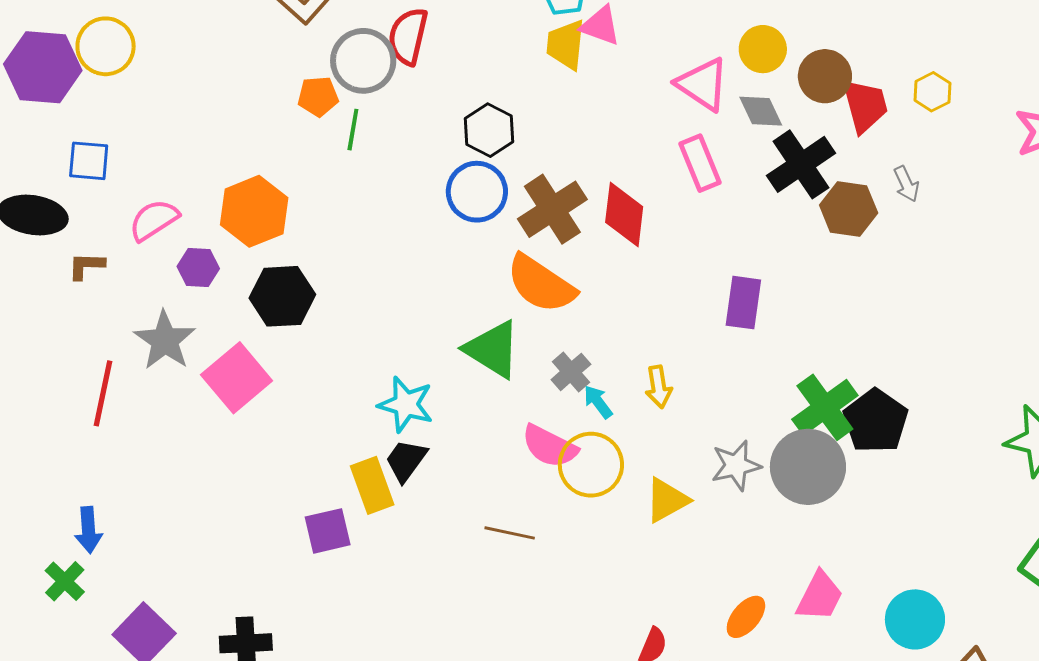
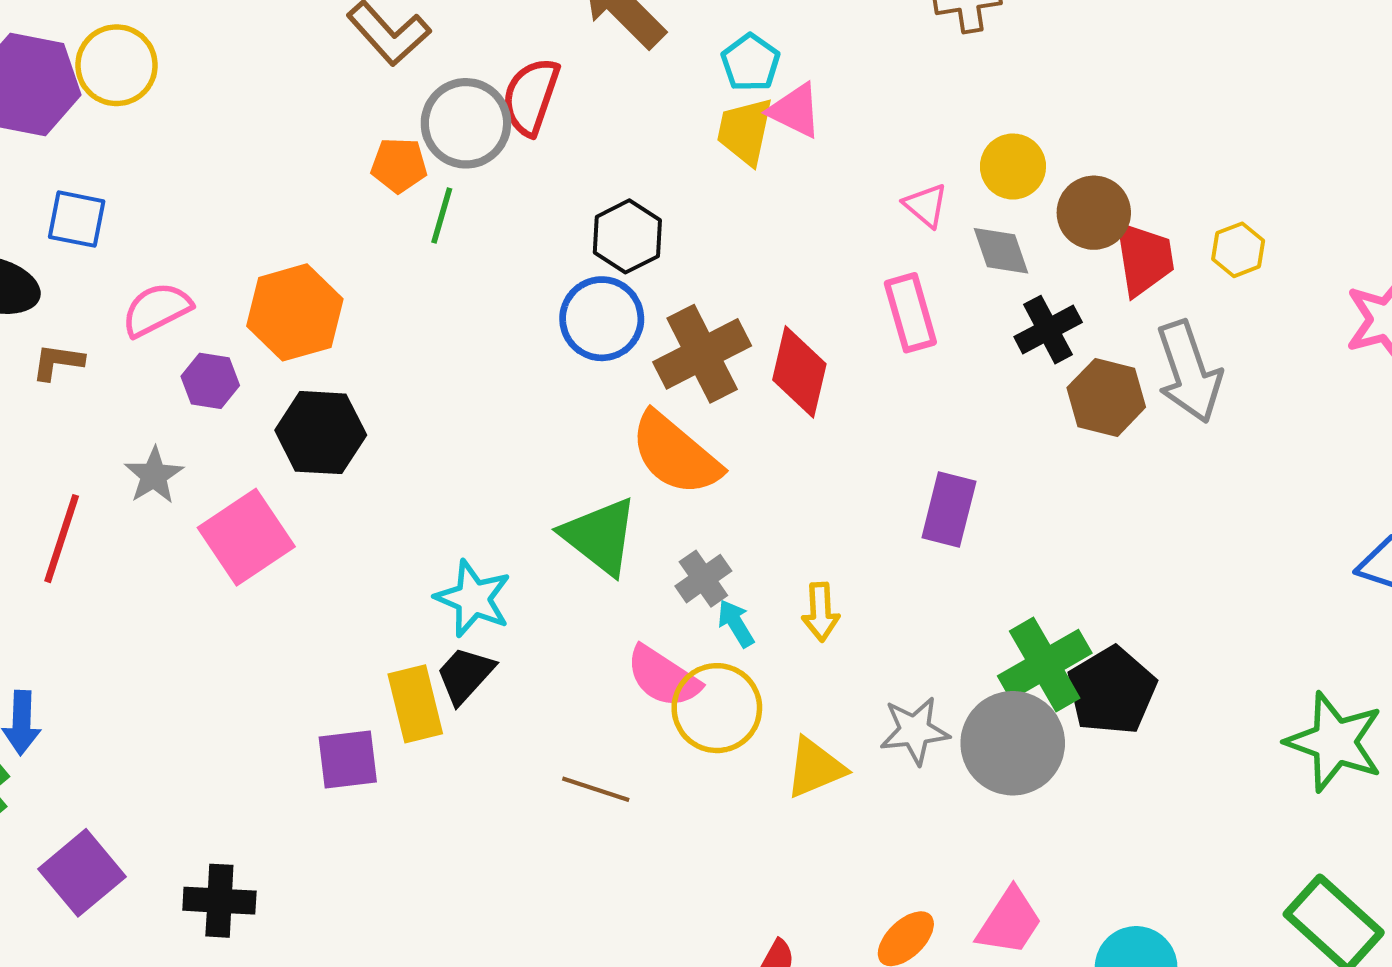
pink triangle: (703, 84) -> (926, 205), size x0.6
black cross: (801, 164) -> (1048, 330), size x0.7
gray arrow: (906, 184) -> (1189, 372), size x2.0
gray star: (165, 340) -> (154, 475), size x0.7

